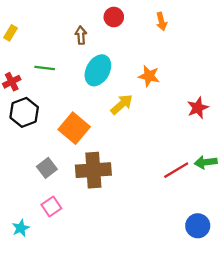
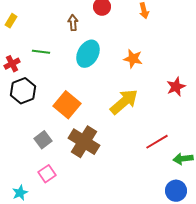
yellow arrow: (122, 104) -> (124, 102), moved, size x1.4
green arrow: (206, 162) -> (183, 159), moved
brown cross: (93, 170) -> (84, 142), turned 36

